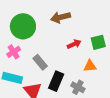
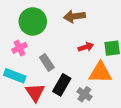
orange triangle: (90, 66) -> (100, 73), size x1.6

